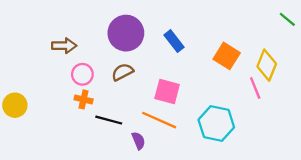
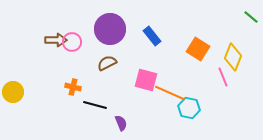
pink circle: (82, 74) -> (72, 42), moved
orange line: (159, 120) -> (170, 93), moved
cyan hexagon: (216, 123) -> (189, 108), size x0.7

